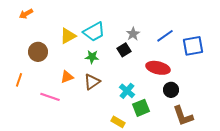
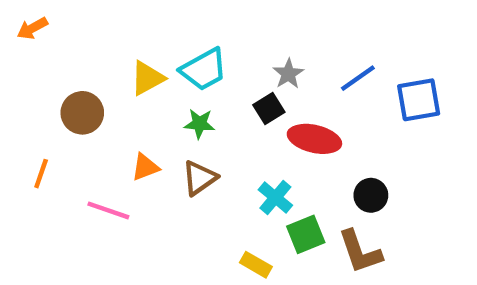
orange arrow: (26, 14) -> (32, 28), moved
red ellipse: (158, 68) -> (314, 139), moved
brown L-shape: (183, 116) -> (360, 252), moved

